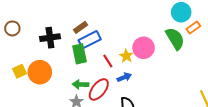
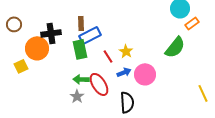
brown rectangle: (80, 27) -> (81, 23), turned -56
green semicircle: (175, 39) -> (175, 47), moved, turned 70
pink circle: (144, 48) -> (145, 74), moved
orange circle: (40, 72) -> (37, 48), moved
red ellipse: (99, 89) -> (99, 84), turned -70

